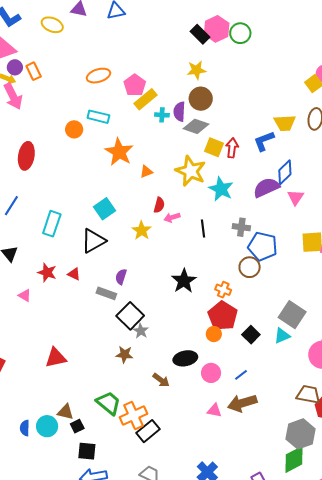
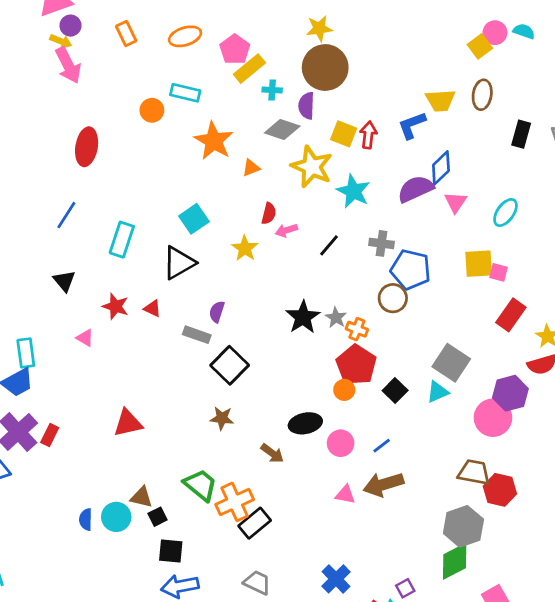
orange rectangle: (34, 71) -> (126, 34), moved
brown circle: (201, 99) -> (325, 68), size x1.4
purple semicircle: (179, 112) -> (306, 106), moved
gray diamond: (196, 126) -> (282, 129), moved
black line: (203, 228) -> (329, 245), turned 48
gray star: (141, 331) -> (336, 318), moved

